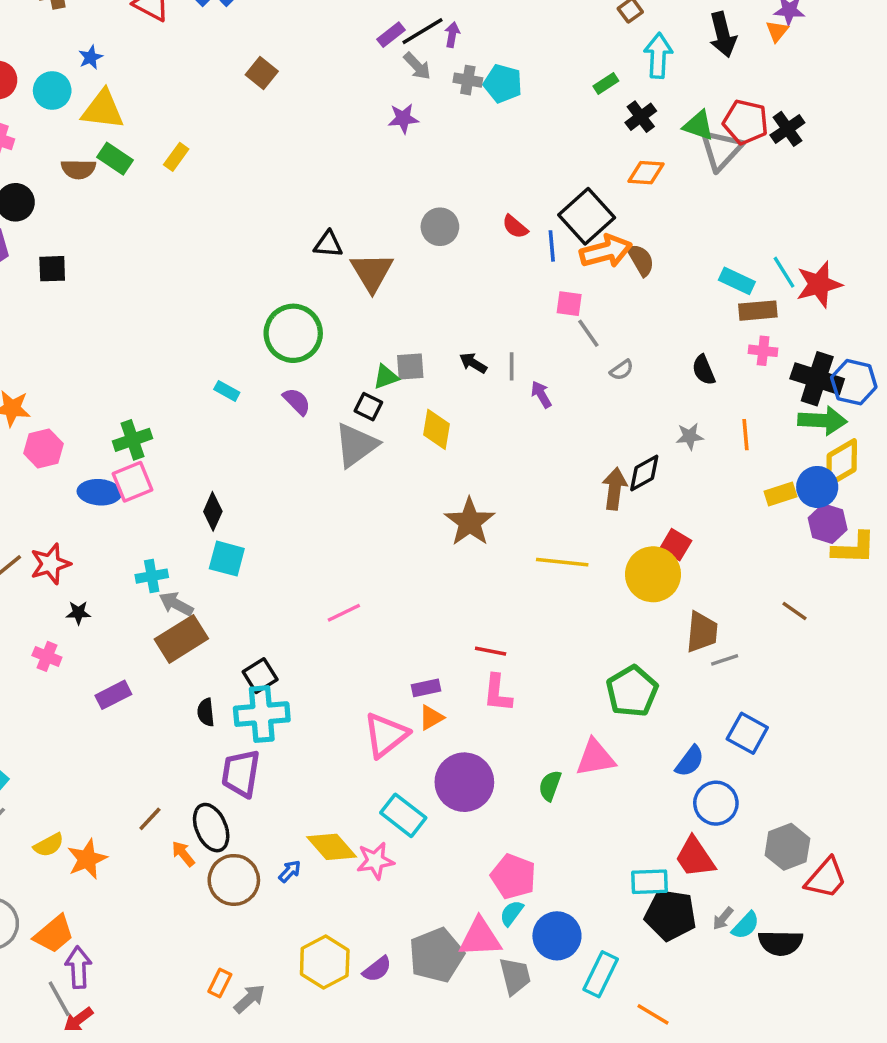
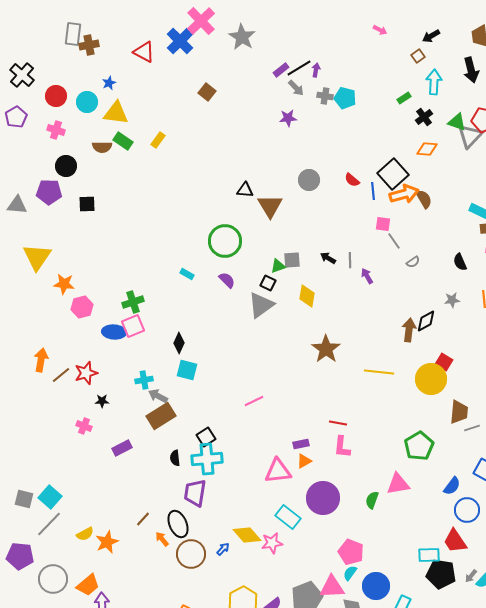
pink triangle: (386, 735) -> (278, 471), turned 32

